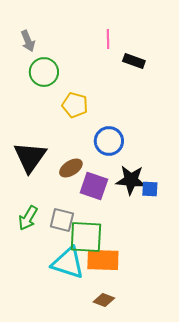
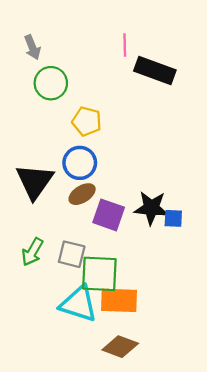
black rectangle: (134, 61) -> (155, 70), size x1.6
blue circle: (109, 141) -> (80, 163), moved
brown diamond: (104, 300) -> (120, 347), size x1.4

